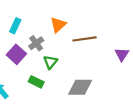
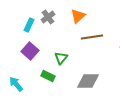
orange triangle: (58, 25) -> (78, 16), moved
gray cross: (36, 43) -> (48, 17), moved

